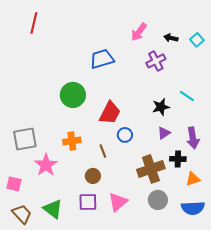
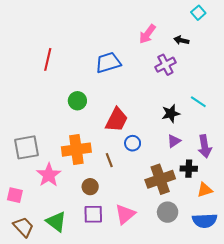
red line: (34, 23) -> (48, 59), moved
cyan square: (197, 40) -> (198, 13), moved
green circle: (73, 95) -> (77, 101), size x0.7
orange cross: (72, 141) -> (76, 150), size x1.5
brown circle: (93, 176) -> (90, 187), moved

